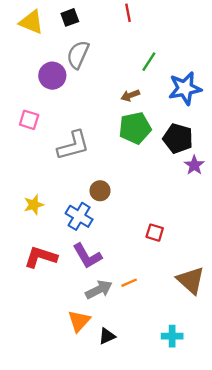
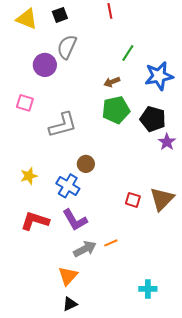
brown triangle: (191, 280) -> (162, 199), moved, turned 32
black triangle: (107, 336) -> (70, 304), moved

